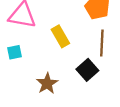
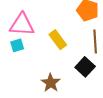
cyan square: (15, 52) -> (17, 45), moved

